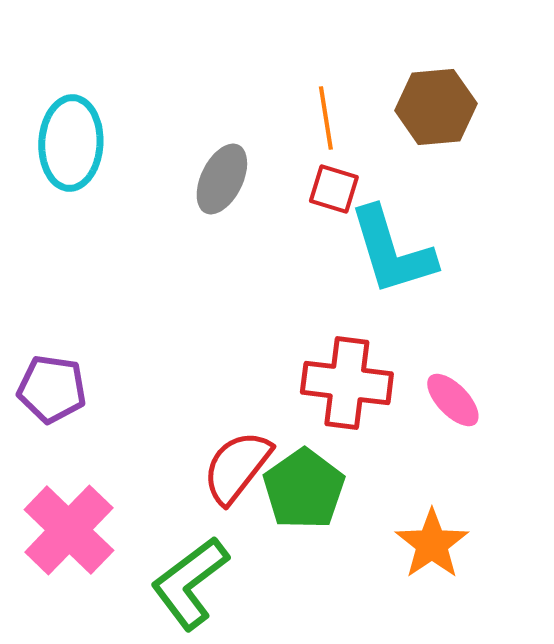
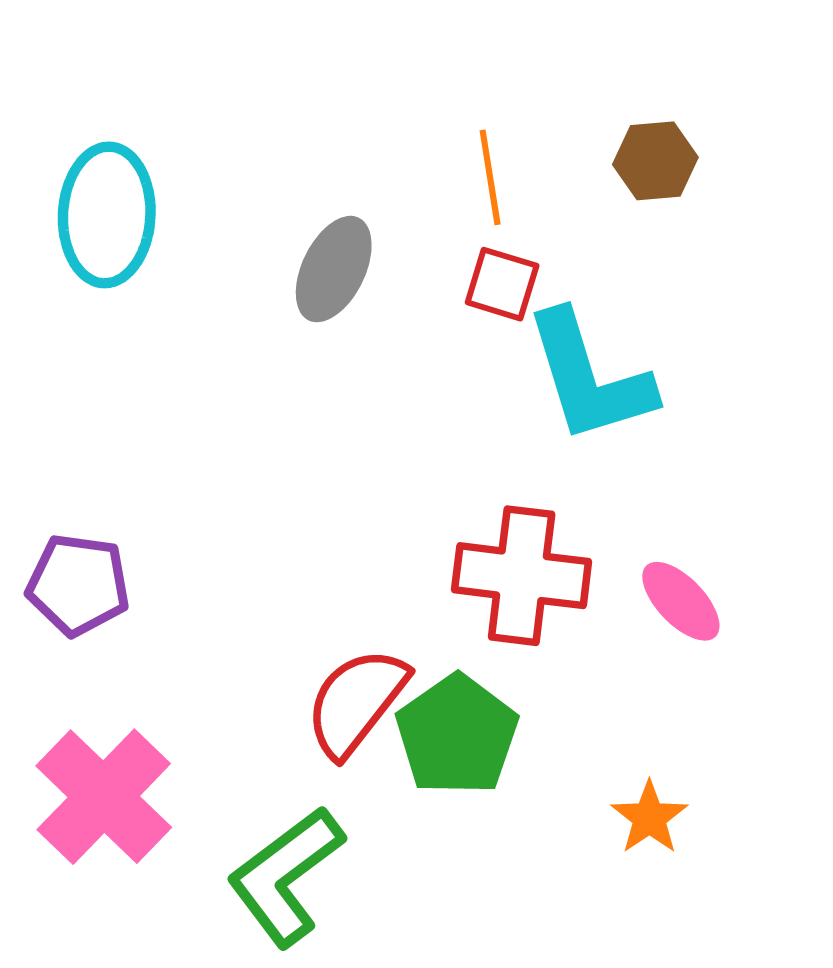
brown hexagon: (436, 107) -> (655, 161), size x0.7
orange star: (432, 544) -> (649, 818), size x0.7

